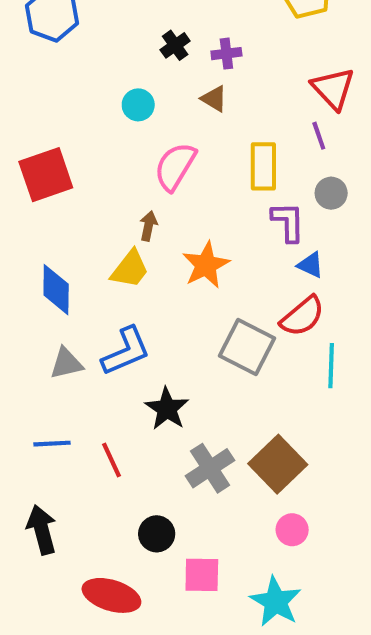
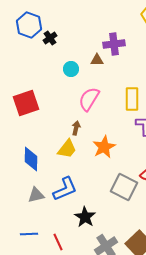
black cross: (175, 45) -> (50, 38), moved
purple cross: (226, 54) -> (114, 44), size x1.5
brown triangle: (214, 99) -> (97, 60), moved, turned -32

